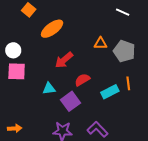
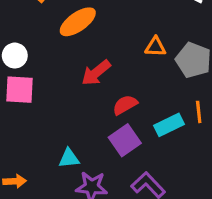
cyan triangle: (49, 89) -> (69, 158), moved
purple square: (71, 101) -> (125, 140), moved

